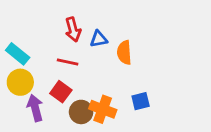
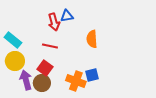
blue triangle: (99, 39) -> (67, 16), moved
blue square: (141, 101) -> (92, 75), moved
brown circle: (81, 112) -> (42, 83), moved

